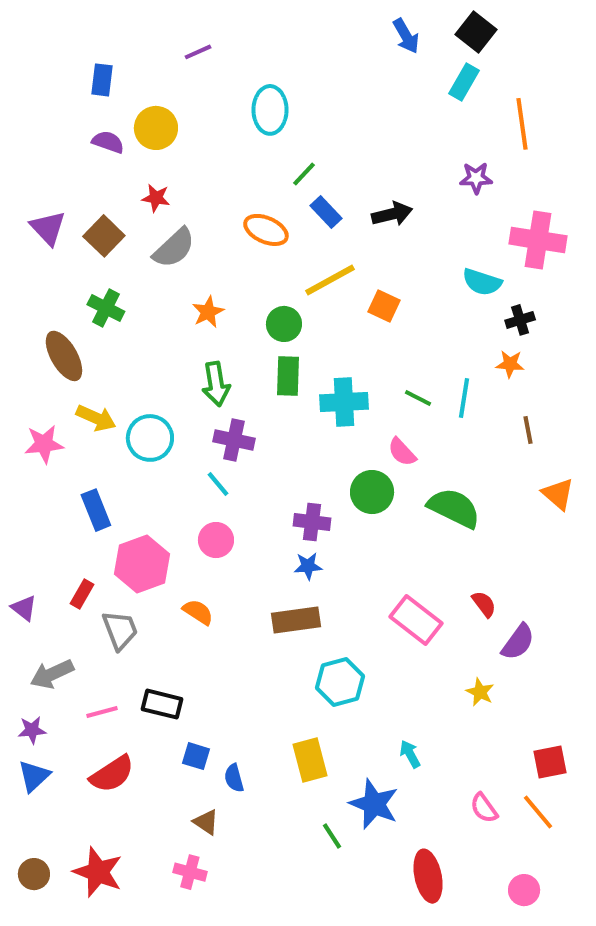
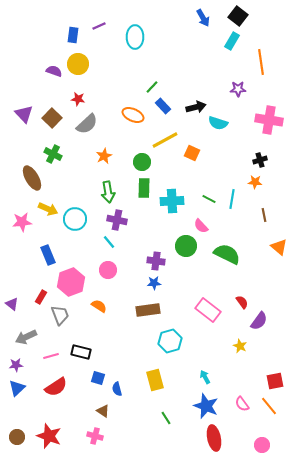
blue rectangle: (102, 80) -> (73, 35), moved
cyan ellipse: (270, 110) -> (135, 37), moved
cyan semicircle: (482, 282) -> (218, 123), moved
blue star: (374, 804) -> (206, 406), moved

